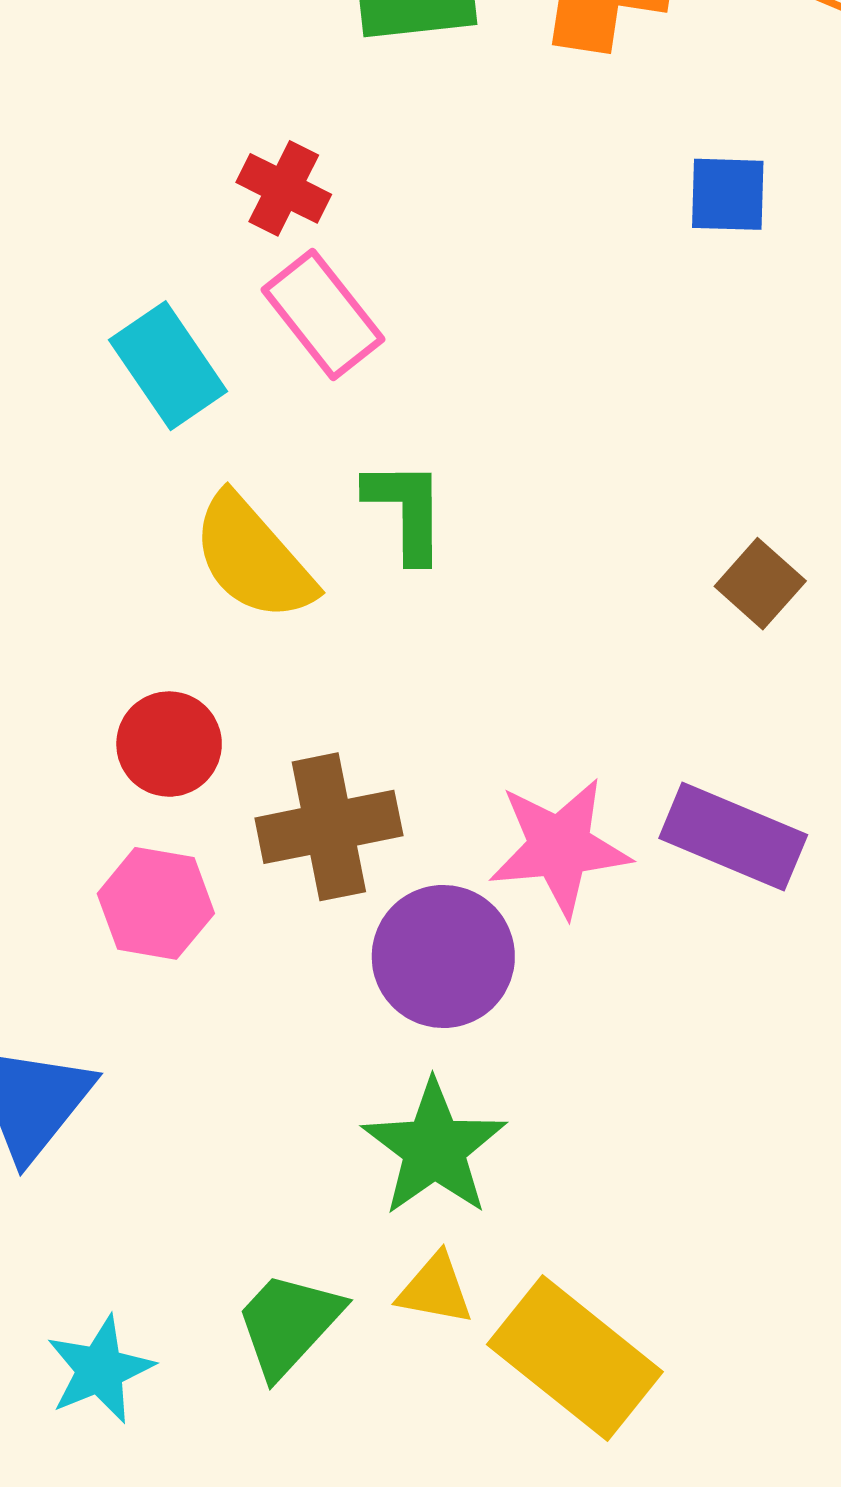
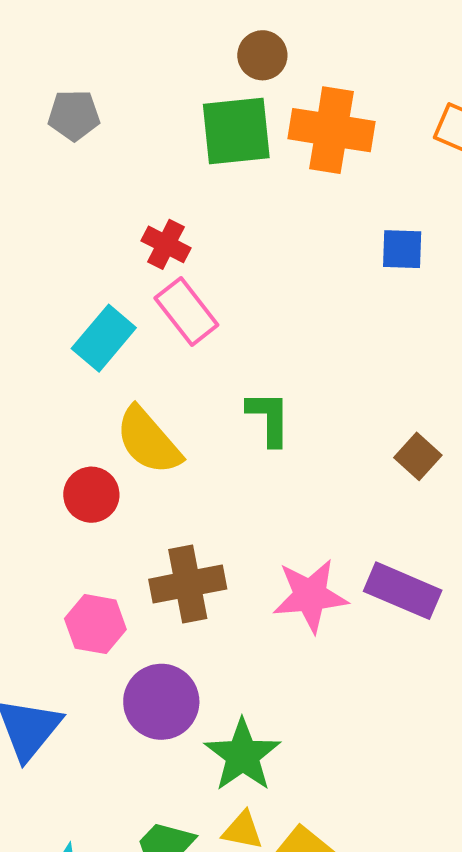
cyan rectangle: (168, 366) -> (104, 338), turned 74
green L-shape: (406, 510) -> (269, 418), moved
red circle: (169, 744) -> (91, 495), moved
purple circle: (443, 956) -> (161, 702), moved

